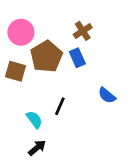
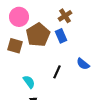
black line: (60, 106) -> (57, 72), moved

